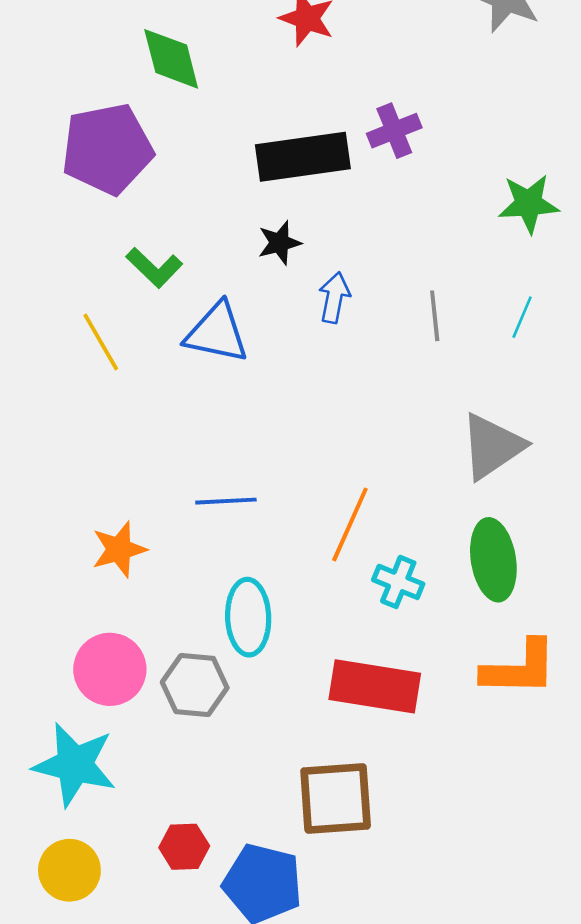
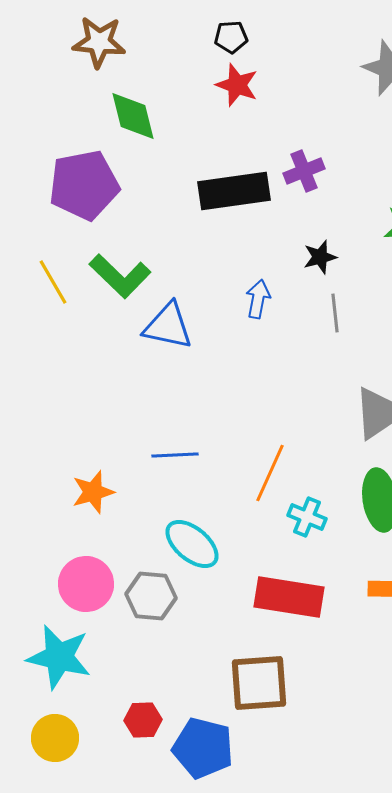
black star: (279, 243) -> (320, 257), moved
green L-shape: (154, 268) -> (120, 276), size x1.4
yellow line: (101, 342) -> (53, 282), moved
cyan ellipse: (248, 617) -> (192, 544), turned -48

